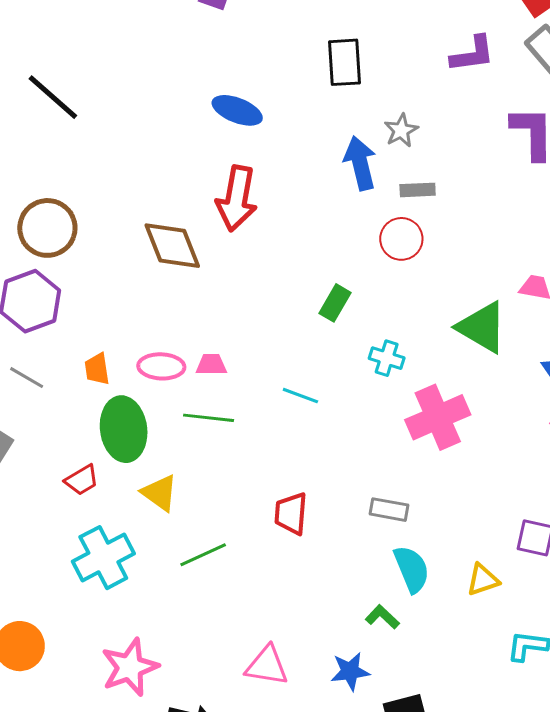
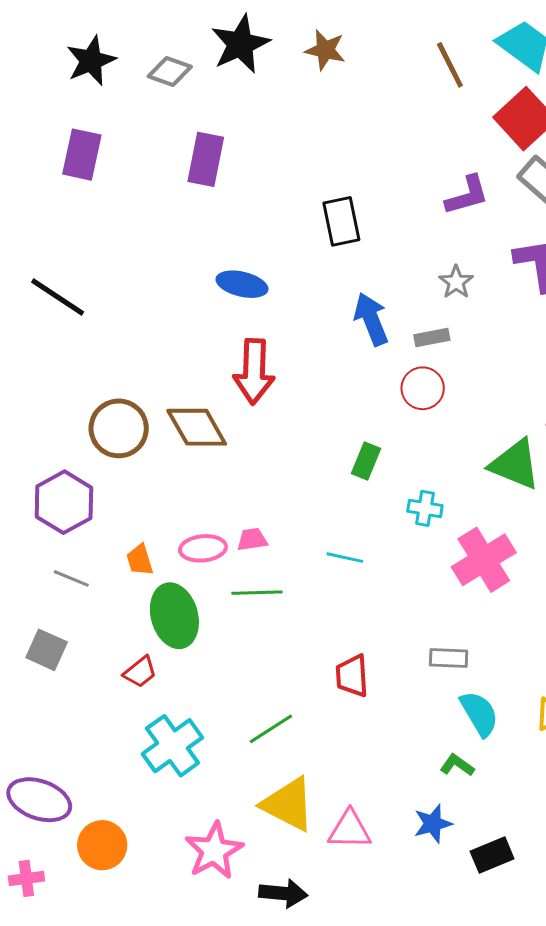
gray star: (401, 130) -> (456, 282), moved
brown circle: (47, 228) -> (119, 428), moved
yellow triangle: (160, 493) -> (288, 804), moved, size x1.5

